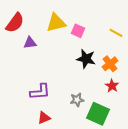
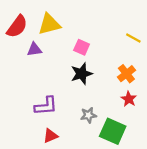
yellow triangle: (56, 23) -> (49, 24), moved
pink square: (78, 31) -> (82, 47), moved
black star: (86, 59) -> (82, 74), moved, turned -30

